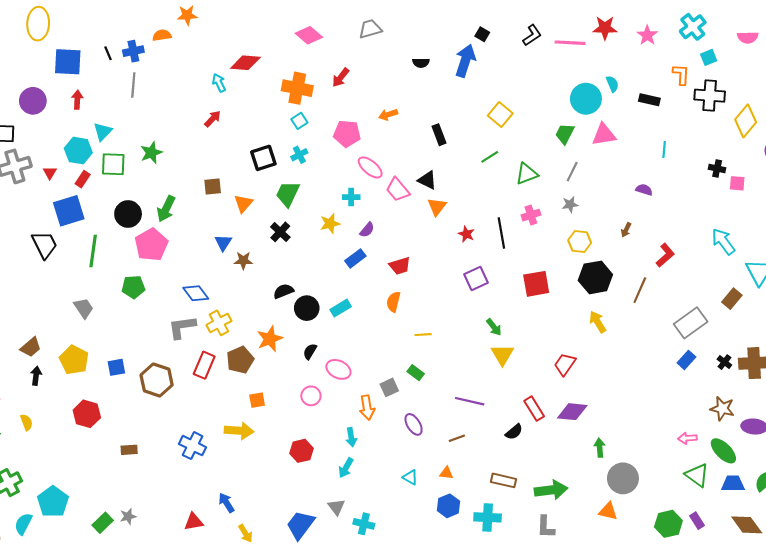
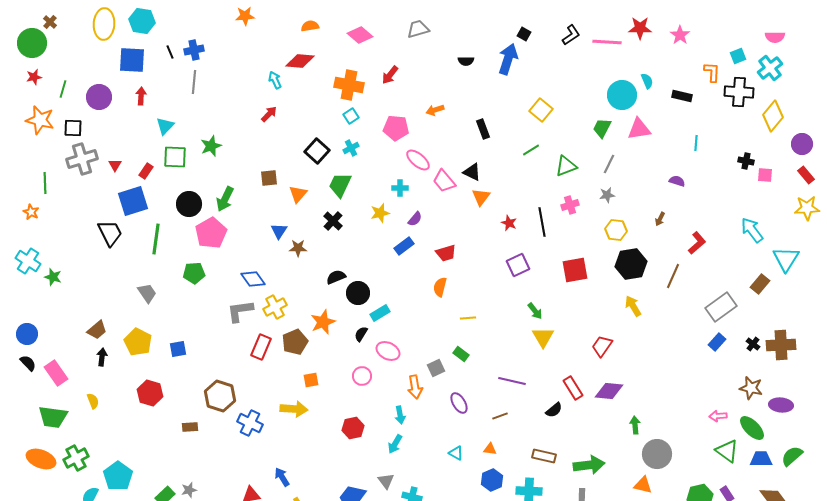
cyan cross: (693, 27) -> (770, 68), moved
orange semicircle: (162, 35) -> (310, 26), moved
cyan hexagon: (78, 151) -> (142, 21), moved
black square: (263, 158) -> (317, 151), turned -30
cyan rectangle: (341, 308) -> (380, 313), moved
brown hexagon: (157, 380) -> (220, 396), moved

